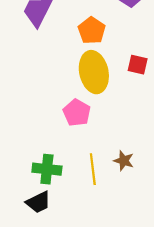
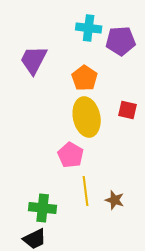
yellow line: (93, 169) -> (86, 191), moved

